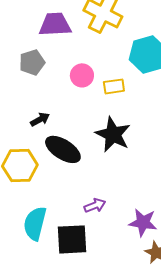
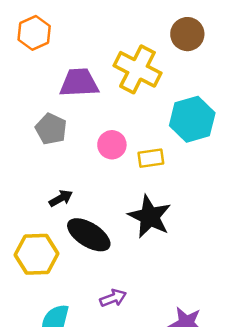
gray pentagon: (32, 62) -> (51, 129), turned -30
purple arrow: (95, 205) -> (113, 298), moved

